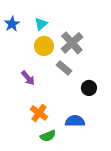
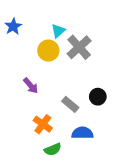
cyan triangle: (41, 24) -> (58, 31), moved
gray rectangle: (64, 68) -> (70, 104), moved

